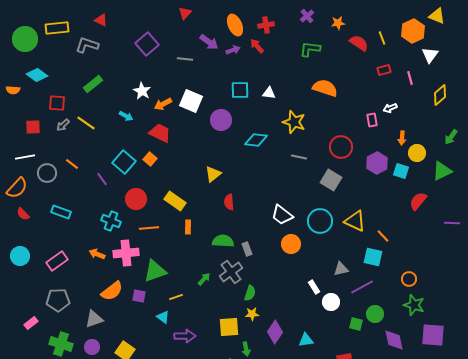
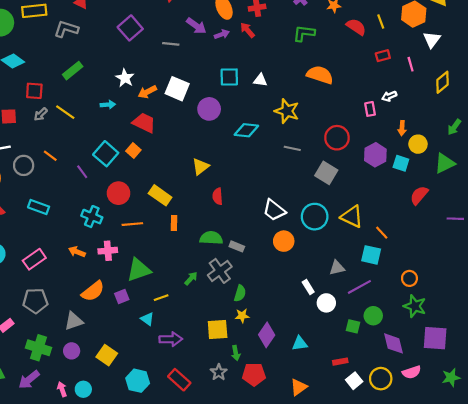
cyan arrow: (126, 116) -> (108, 105), turned -32
gray rectangle: (247, 249) -> (237, 246), turned -48
pink cross: (126, 253) -> (108, 251), size x0.7
purple square: (139, 296) -> (122, 297), turned -32

